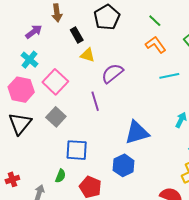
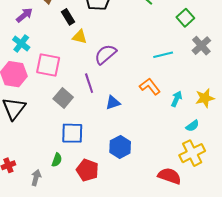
orange L-shape: (156, 45) -> (150, 86), moved
pink square: (55, 82) -> (48, 65), turned -30
gray square: (56, 117) -> (63, 98), moved
blue triangle: (137, 133) -> (113, 103), moved, size x0.6

